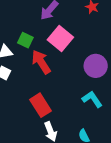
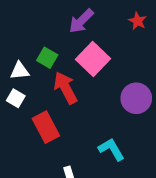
cyan L-shape: (92, 99) -> (111, 149), moved
red rectangle: (40, 105) -> (46, 127), moved

